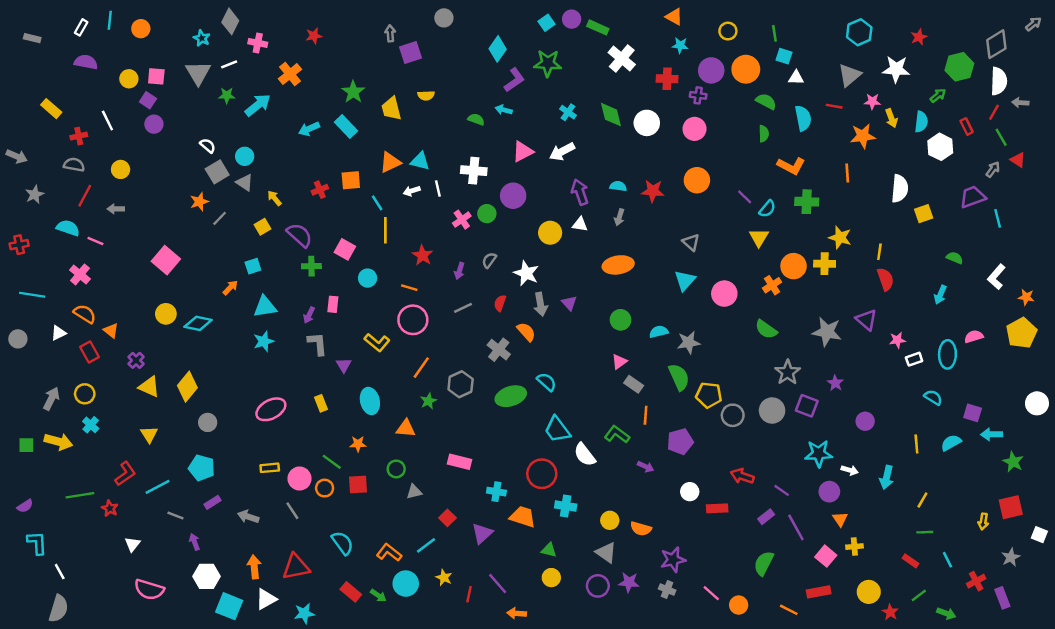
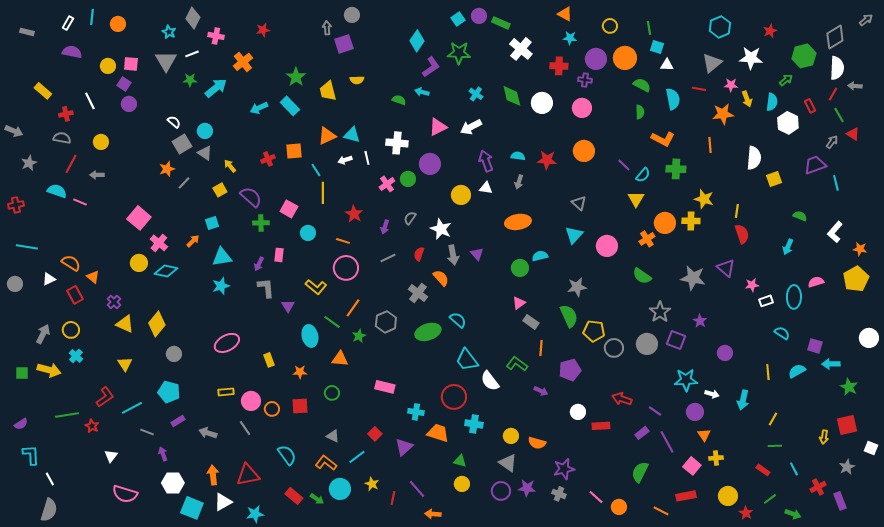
gray circle: (444, 18) -> (352, 15), moved
pink cross: (80, 274) -> (159, 243), moved
cyan semicircle: (659, 332) -> (540, 256), moved
yellow rectangle: (321, 403) -> (269, 360), moved
green line: (332, 462) -> (332, 322), moved
gray triangle: (414, 492) -> (333, 436), moved, turned 40

